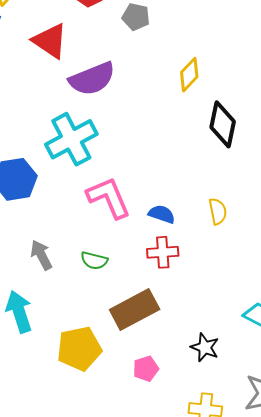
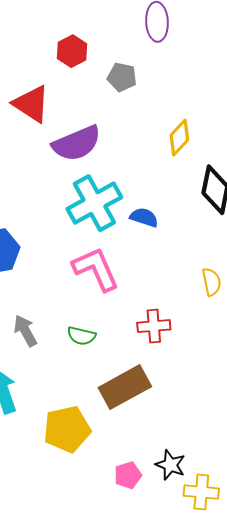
cyan cross: (71, 139) -> (94, 203), moved
blue semicircle: (162, 214) -> (144, 217), moved
black star: (205, 347) -> (170, 465), moved
pink pentagon: (146, 369) -> (128, 475), moved

